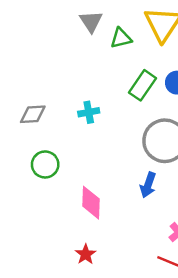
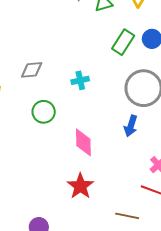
cyan cross: (89, 112) -> (80, 80), moved
red star: (86, 254) -> (80, 186), size x1.5

